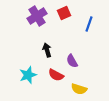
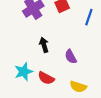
red semicircle: (56, 75) -> (46, 78), moved

